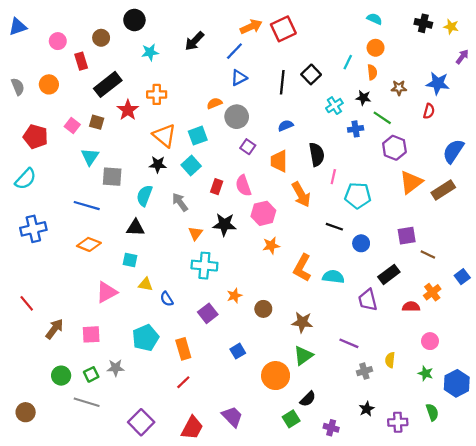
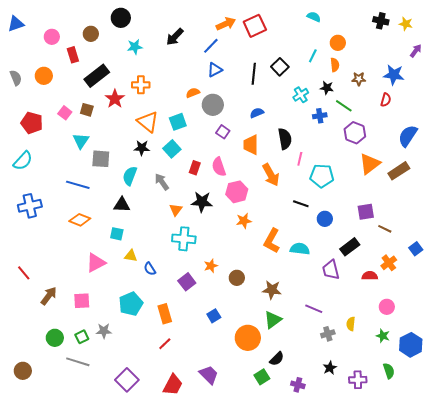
cyan semicircle: (374, 19) -> (314, 17), moved

